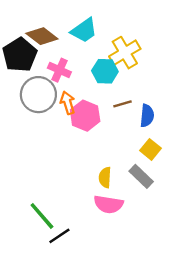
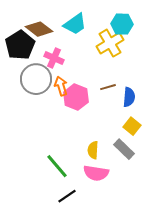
cyan hexagon: (105, 71) -> (122, 24), moved
green line: (42, 216) -> (57, 166), moved
black line: (59, 236) -> (67, 196), moved

